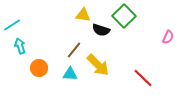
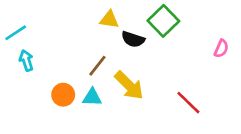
orange circle: (39, 68) -> (63, 95), moved

